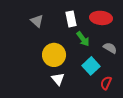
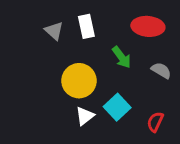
white rectangle: (71, 19) -> (86, 26), moved
cyan square: (91, 66) -> (117, 107), moved
white triangle: (58, 79) -> (85, 116), turned 32

